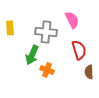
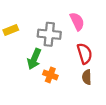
yellow rectangle: (10, 28) -> (11, 30), turned 72
brown semicircle: (89, 72) -> (87, 77), moved

